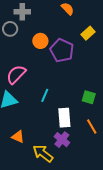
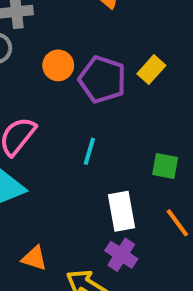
yellow rectangle: (88, 33) -> (151, 70), moved
cyan line: (45, 95) -> (89, 151), moved

